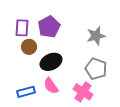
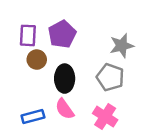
black ellipse: (51, 62) -> (65, 79), turned -65
gray pentagon: (96, 69) -> (110, 77), moved

